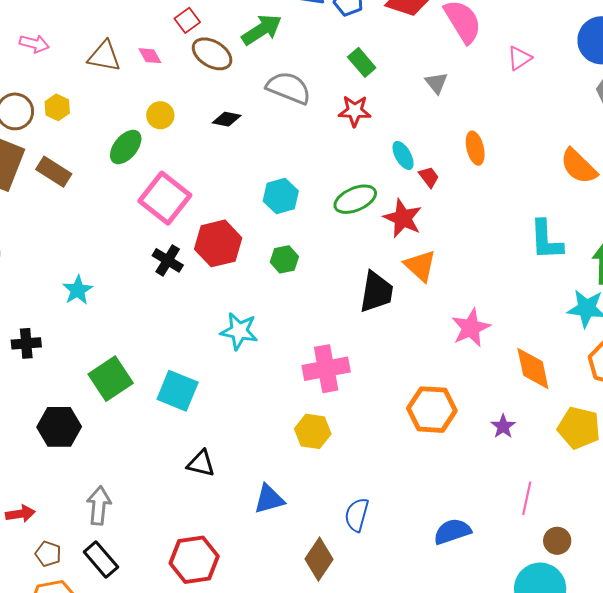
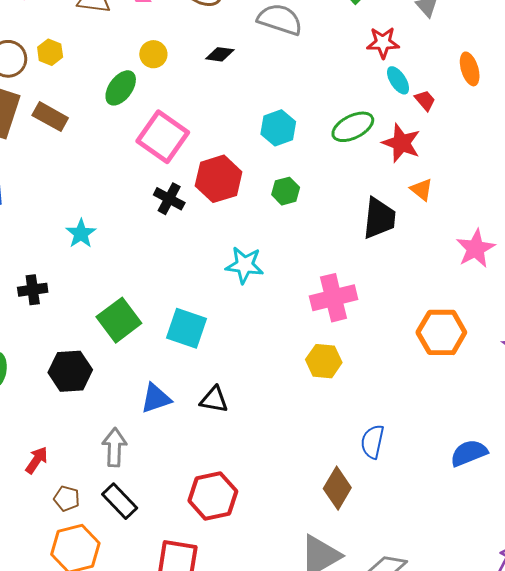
red star: (355, 111) -> (383, 43), moved
orange triangle: (420, 266) -> (422, 189), size x0.7
blue triangle: (269, 499) -> (156, 398), moved
red arrow: (20, 514) -> (37, 460), turned -44

